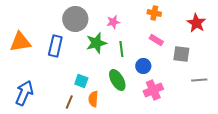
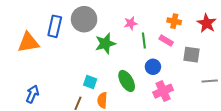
orange cross: (154, 13) -> (174, 21), moved
pink star: (113, 22) -> (131, 23), moved
blue rectangle: (55, 46) -> (55, 26), moved
green line: (121, 49) -> (144, 40), moved
blue arrow: (24, 93) -> (32, 94), size x0.7

